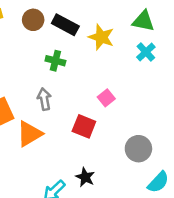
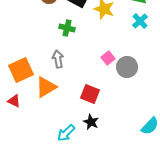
red square: (84, 126) -> (90, 94), moved
gray circle: (138, 149) -> (127, 67), moved

